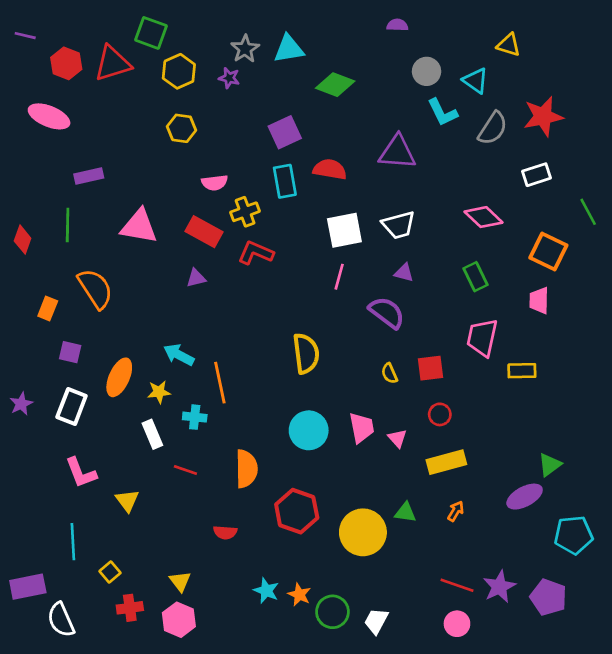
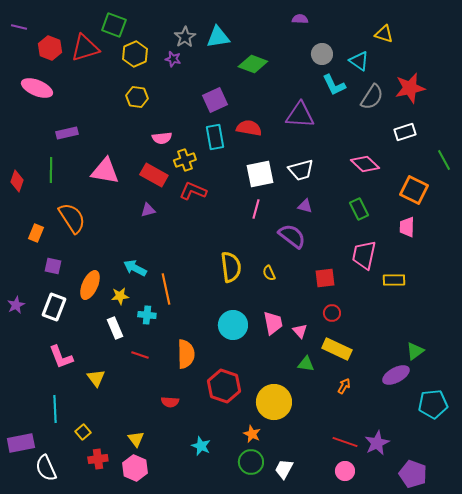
yellow semicircle: (389, 373) -> (269, 273), moved
yellow rectangle: (446, 462) -> (337, 349), turned 40
green triangle: (405, 512) -> (306, 364), moved
orange star: (299, 595) -> (252, 434), moved
purple pentagon: (548, 597) -> (413, 474), moved

